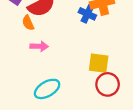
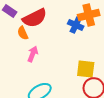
pink arrow: (39, 46) -> (33, 54), turned -70

